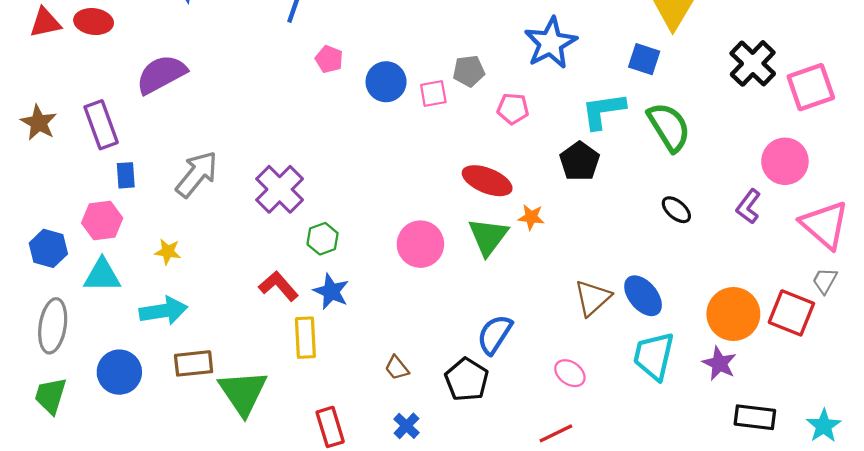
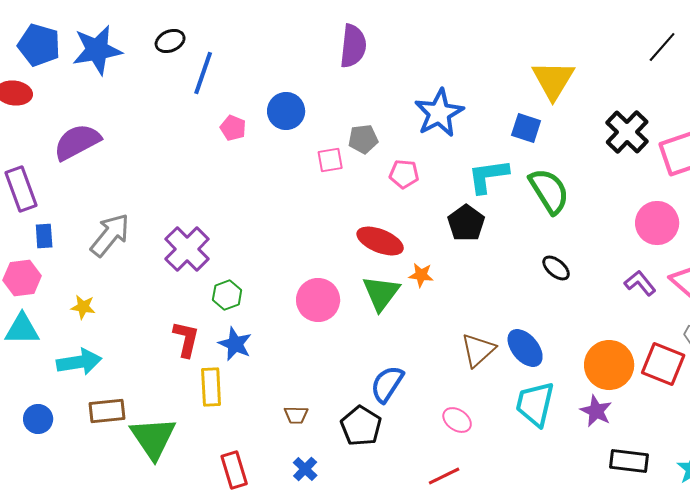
blue circle: (386, 82) -> (286, 111), moved
purple L-shape: (748, 206) -> (640, 283), moved, turned 104
red L-shape: (279, 286) -> (186, 339), turned 54
brown trapezoid: (397, 368) -> (296, 415), turned -50
blue circle: (119, 372) -> (38, 419), size x0.7

